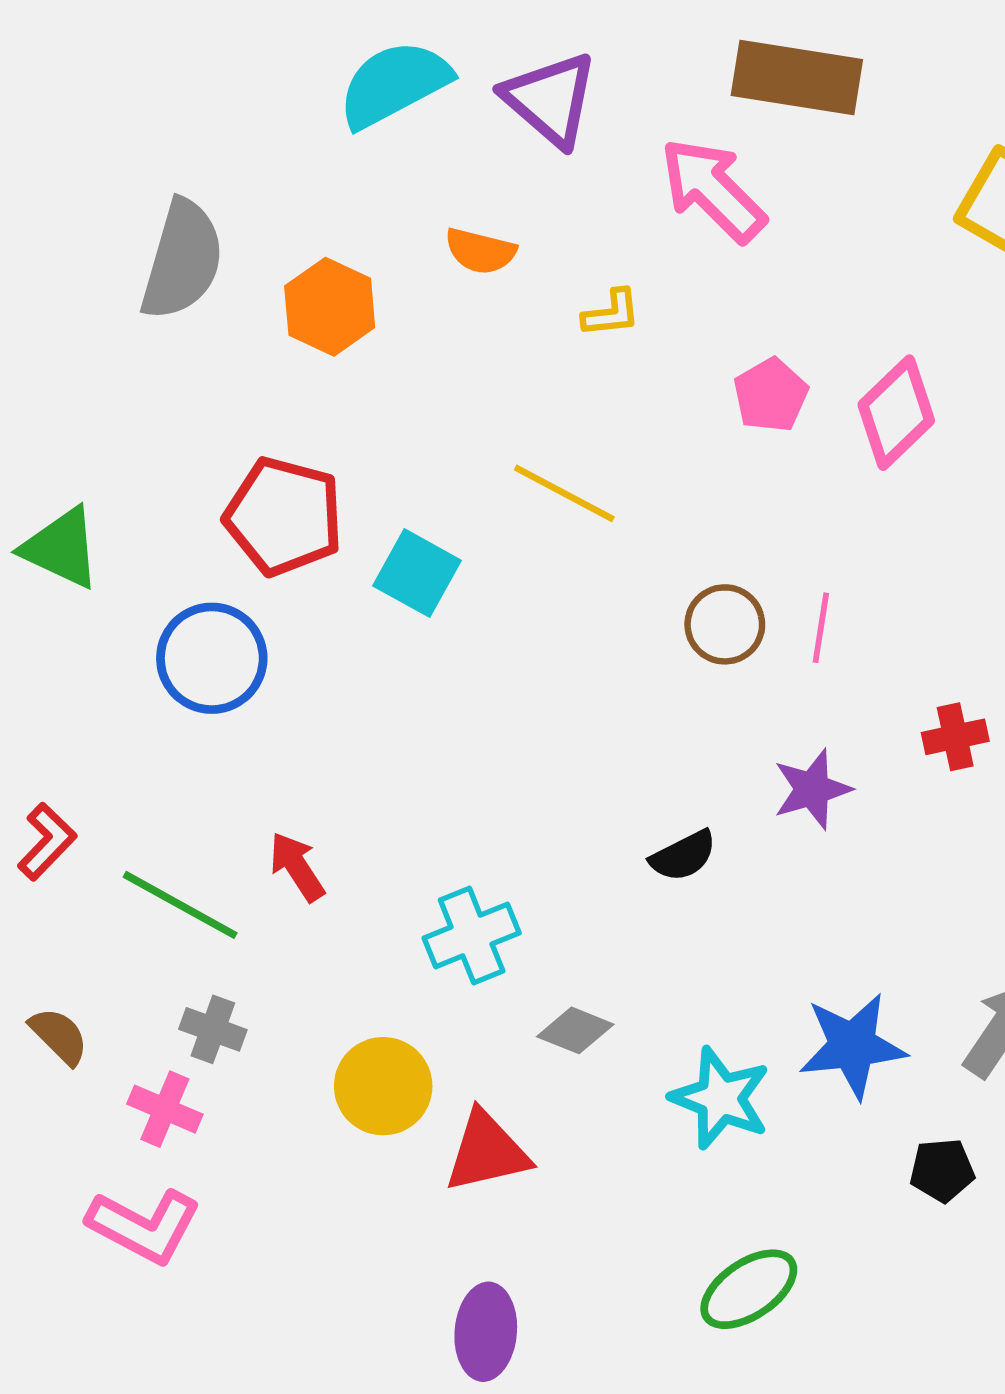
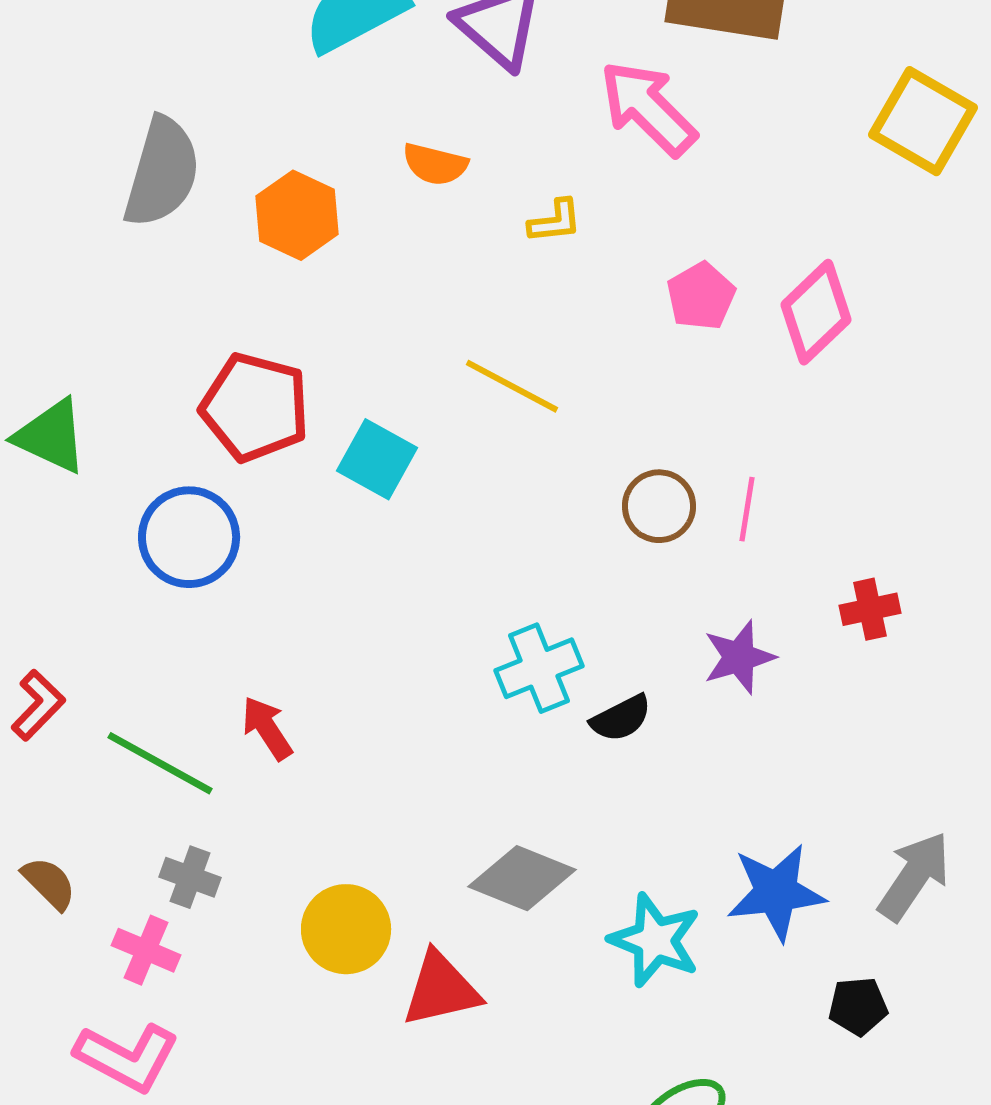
cyan cross: (472, 936) -> (539, 668), moved
gray diamond: (575, 1030) -> (522, 878), size x1.5

